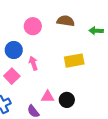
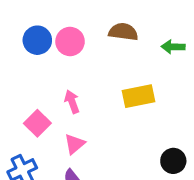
blue circle: (14, 50) -> (37, 40), moved
pink triangle: (48, 97) -> (74, 144), moved, turned -40
black circle: (67, 100) -> (173, 161), moved

